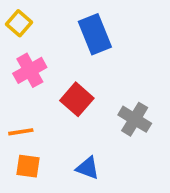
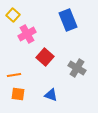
blue rectangle: (95, 34) -> (68, 20), moved
pink cross: (30, 70) -> (27, 34), moved

